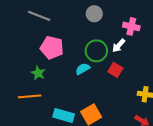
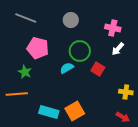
gray circle: (94, 14) -> (71, 20), moved
white arrow: (119, 46) -> (118, 49), moved

